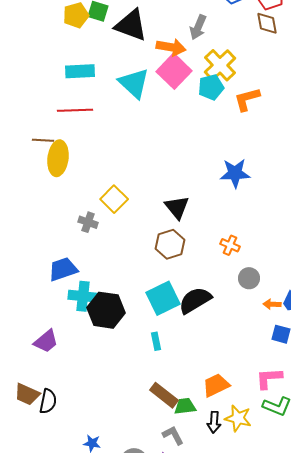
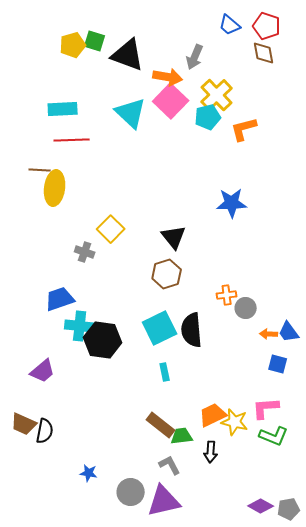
cyan rectangle: (80, 71) -> (63, 109), moved
orange cross: (230, 245) -> (227, 295), moved, turned -30
black semicircle: (195, 300) -> (192, 330), turned -64
cyan rectangle: (156, 341) -> (165, 372), moved
yellow star: (238, 418) -> (235, 422), moved

